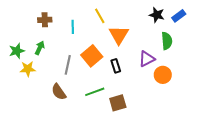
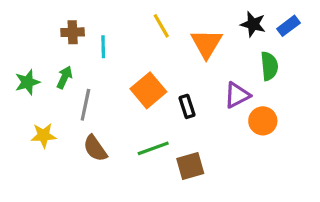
cyan line: (73, 27) -> (103, 47), moved
orange triangle: (119, 35) -> (206, 44), moved
gray line: (68, 65) -> (85, 105), moved
yellow star: (28, 69) -> (44, 135), moved

